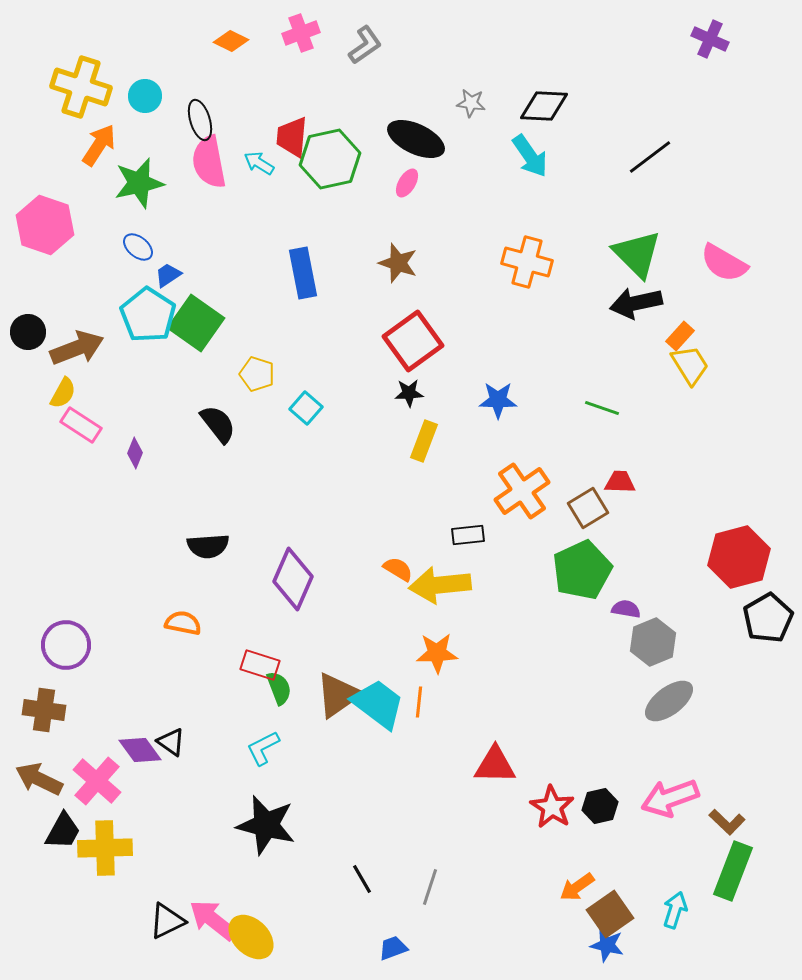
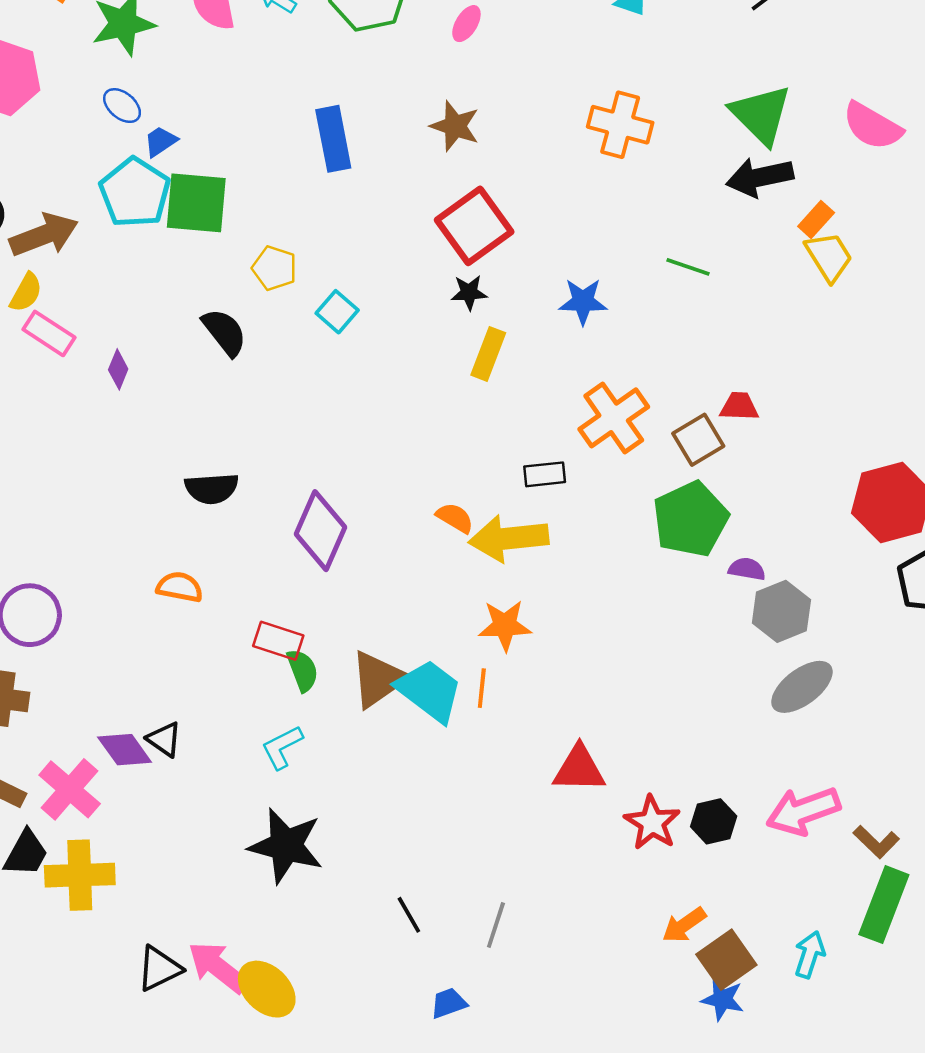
green square: (196, 323) -> (196, 203), turned -30
green line: (602, 408) -> (688, 267), moved

